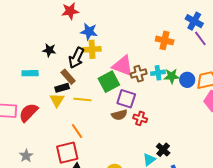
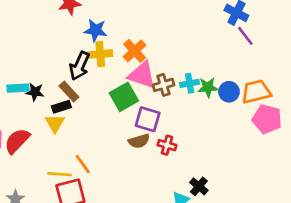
orange cross: (165, 40) -> (135, 51), moved, turned 36
black star: (49, 50) -> (35, 92), moved
yellow line: (82, 99) -> (60, 174), moved

